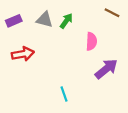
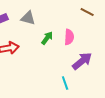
green arrow: (66, 21) -> (47, 38), moved
cyan line: (64, 94) -> (65, 83), moved

